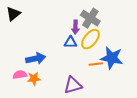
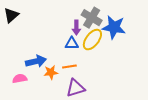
blue star: (112, 58) -> (114, 27), moved
orange line: (96, 64) -> (69, 66), moved
orange star: (34, 79) -> (51, 72), moved

